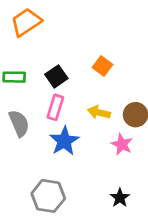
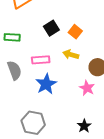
black square: (56, 76) -> (51, 28), moved
pink rectangle: (55, 107) -> (41, 60), turned 66
yellow arrow: (99, 112) -> (71, 55), moved

